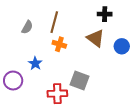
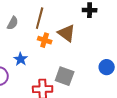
brown triangle: (96, 38) -> (67, 33), moved
blue circle: (122, 46) -> (107, 67), moved

